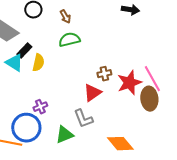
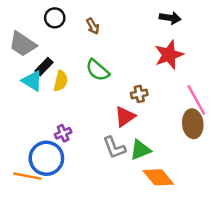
green semicircle: (69, 40) -> (98, 70), moved, turned -125
red star: (129, 83) -> (169, 55), moved
green triangle: (64, 135) -> (140, 150), moved

